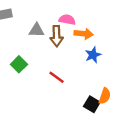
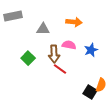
pink semicircle: (67, 20) -> (69, 45), moved
orange arrow: (84, 34) -> (74, 22), moved
brown arrow: (57, 36) -> (54, 54), moved

